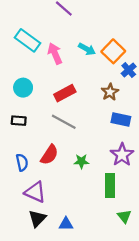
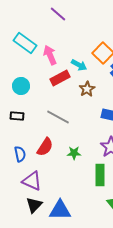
cyan arrow: (87, 49) -> (79, 65), moved
brown star: (110, 92) -> (87, 89), moved
red rectangle: (65, 93) -> (60, 78), moved
blue triangle: (66, 224) -> (60, 210), size x1.6

